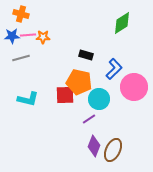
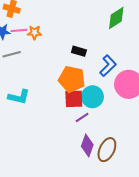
red square: (65, 95) -> (74, 99), moved

